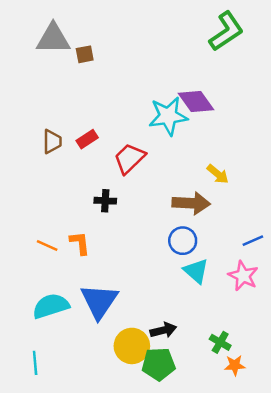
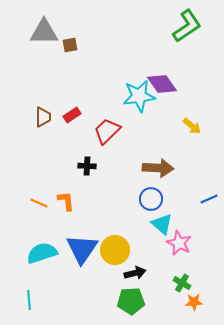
yellow arrow: (218, 174) -> (192, 126), moved
pink star: (243, 276) -> (179, 243), moved
yellow circle: (132, 346) -> (115, 250), moved

